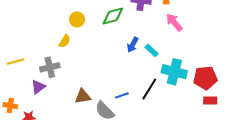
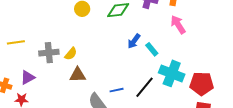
yellow semicircle: (65, 41) -> (71, 54), moved
purple triangle: (38, 87) -> (28, 77), moved
brown triangle: (83, 96) -> (78, 75), moved

